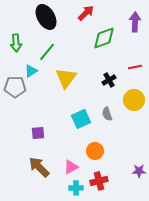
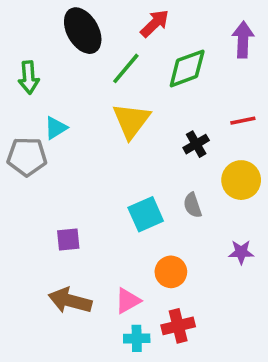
green line: (47, 52) -> (126, 68), moved
yellow triangle: (66, 78) -> (131, 121), moved
brown arrow: (39, 167) -> (70, 301), turned -30
purple star: (139, 171) -> (241, 252), moved

